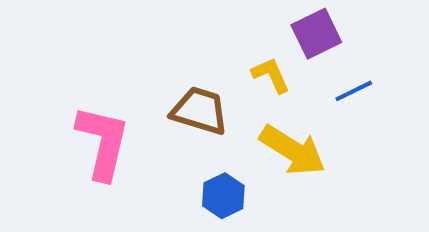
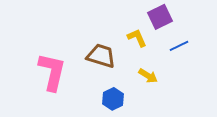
yellow arrow: (293, 150) -> (148, 76), size x0.6

